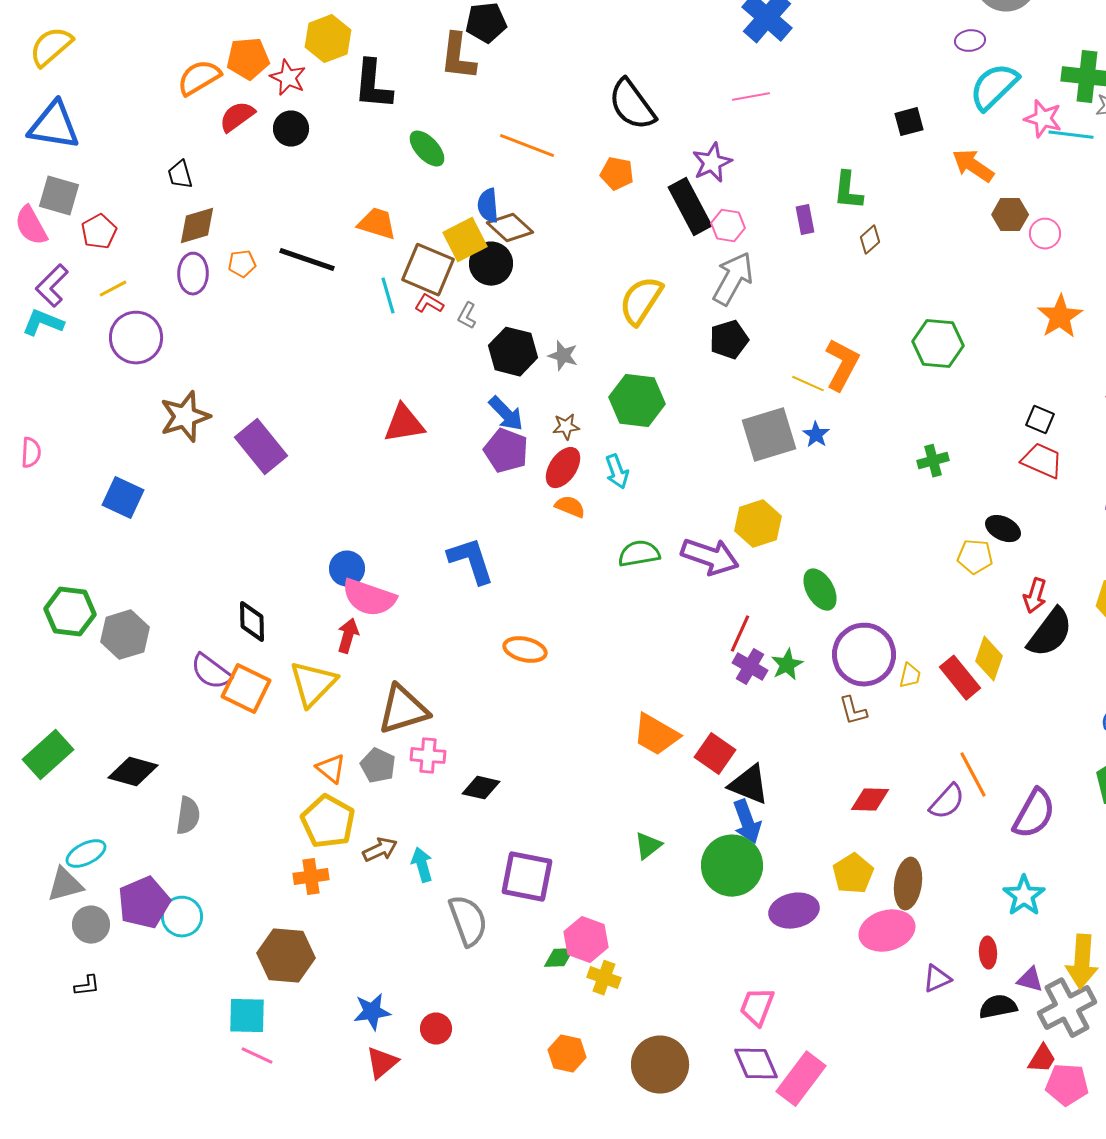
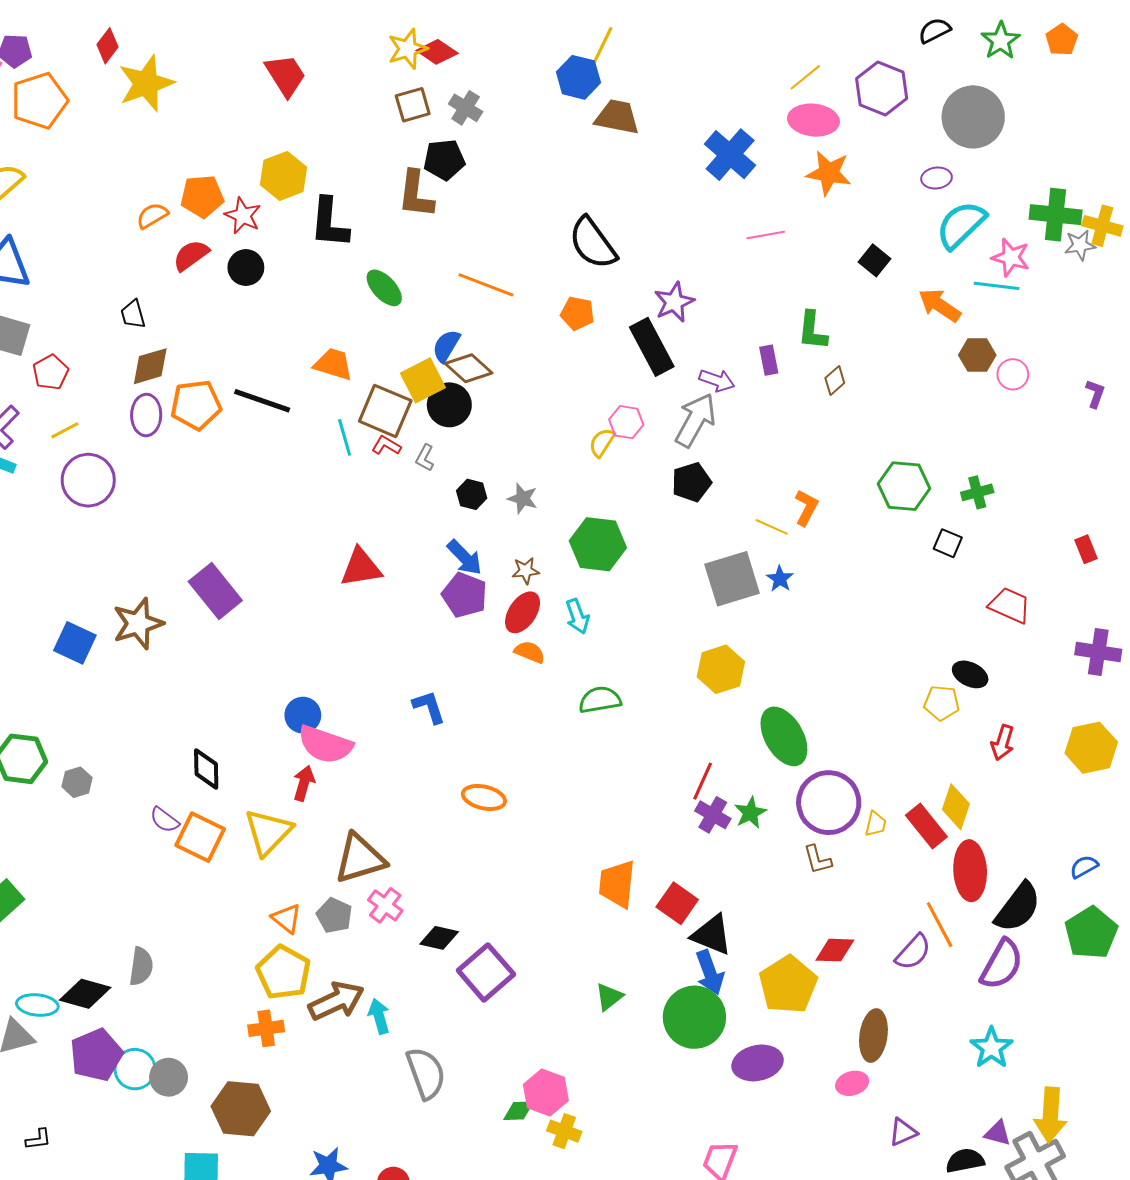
orange semicircle: (199, 78) -> (152, 216), size x0.7
pink line: (751, 97) -> (766, 235), moved
black square: (909, 122) -> (874, 260), turned -36
cyan line: (1071, 135) -> (997, 286), moved
blue semicircle: (488, 206) -> (446, 346), turned 36
pink hexagon: (728, 226) -> (626, 422), moved
orange pentagon: (242, 264) -> (196, 405), size x1.8
yellow semicircle: (641, 301) -> (602, 442), size x0.6
orange star: (1060, 317) -> (829, 173), moved, turned -30
black hexagon: (513, 352) -> (472, 494), size x0.6
orange L-shape: (842, 365) -> (806, 508), size x0.7
brown star: (185, 417) -> (138, 624), moved
black square: (1040, 420) -> (948, 543), moved
green cross: (933, 461) -> (977, 492), moved
purple arrow: (710, 557) -> (717, 380), moved, size x0.6
blue L-shape: (471, 561) -> (429, 707), size x0.7
green ellipse: (820, 590) -> (784, 736), size x1.4
black semicircle: (1050, 633) -> (1018, 907), moved
gray hexagon: (125, 635) -> (77, 782), size x0.6
purple semicircle: (211, 672) -> (164, 820), size x0.7
orange trapezoid: (656, 735) -> (617, 884), turned 66
pink cross: (428, 756) -> (385, 905), turned 32
black diamond: (133, 772) -> (85, 994), moved
brown arrow: (380, 850) -> (336, 1001), size x1.6
cyan ellipse: (86, 854) -> (37, 1005), turned 33
yellow pentagon: (853, 874) -> (788, 985), moved, size x1.4
purple square: (527, 877) -> (486, 972), moved, turned 38
gray circle: (91, 925) -> (169, 1077), moved
pink ellipse: (887, 931) -> (852, 1083), size x0.6
red ellipse: (988, 953) -> (970, 871), moved, size x1.8

